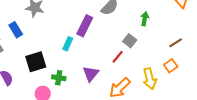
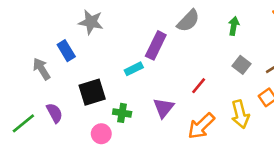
green arrow: (145, 19) -> (234, 26), moved
gray square: (130, 41) -> (241, 65), moved
cyan rectangle: (68, 44) -> (134, 69), turned 40

